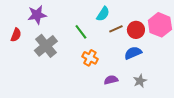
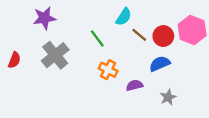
brown line: (116, 29) -> (139, 35), turned 64
red semicircle: (16, 35) -> (14, 60), moved
purple semicircle: (111, 80) -> (134, 85), moved

